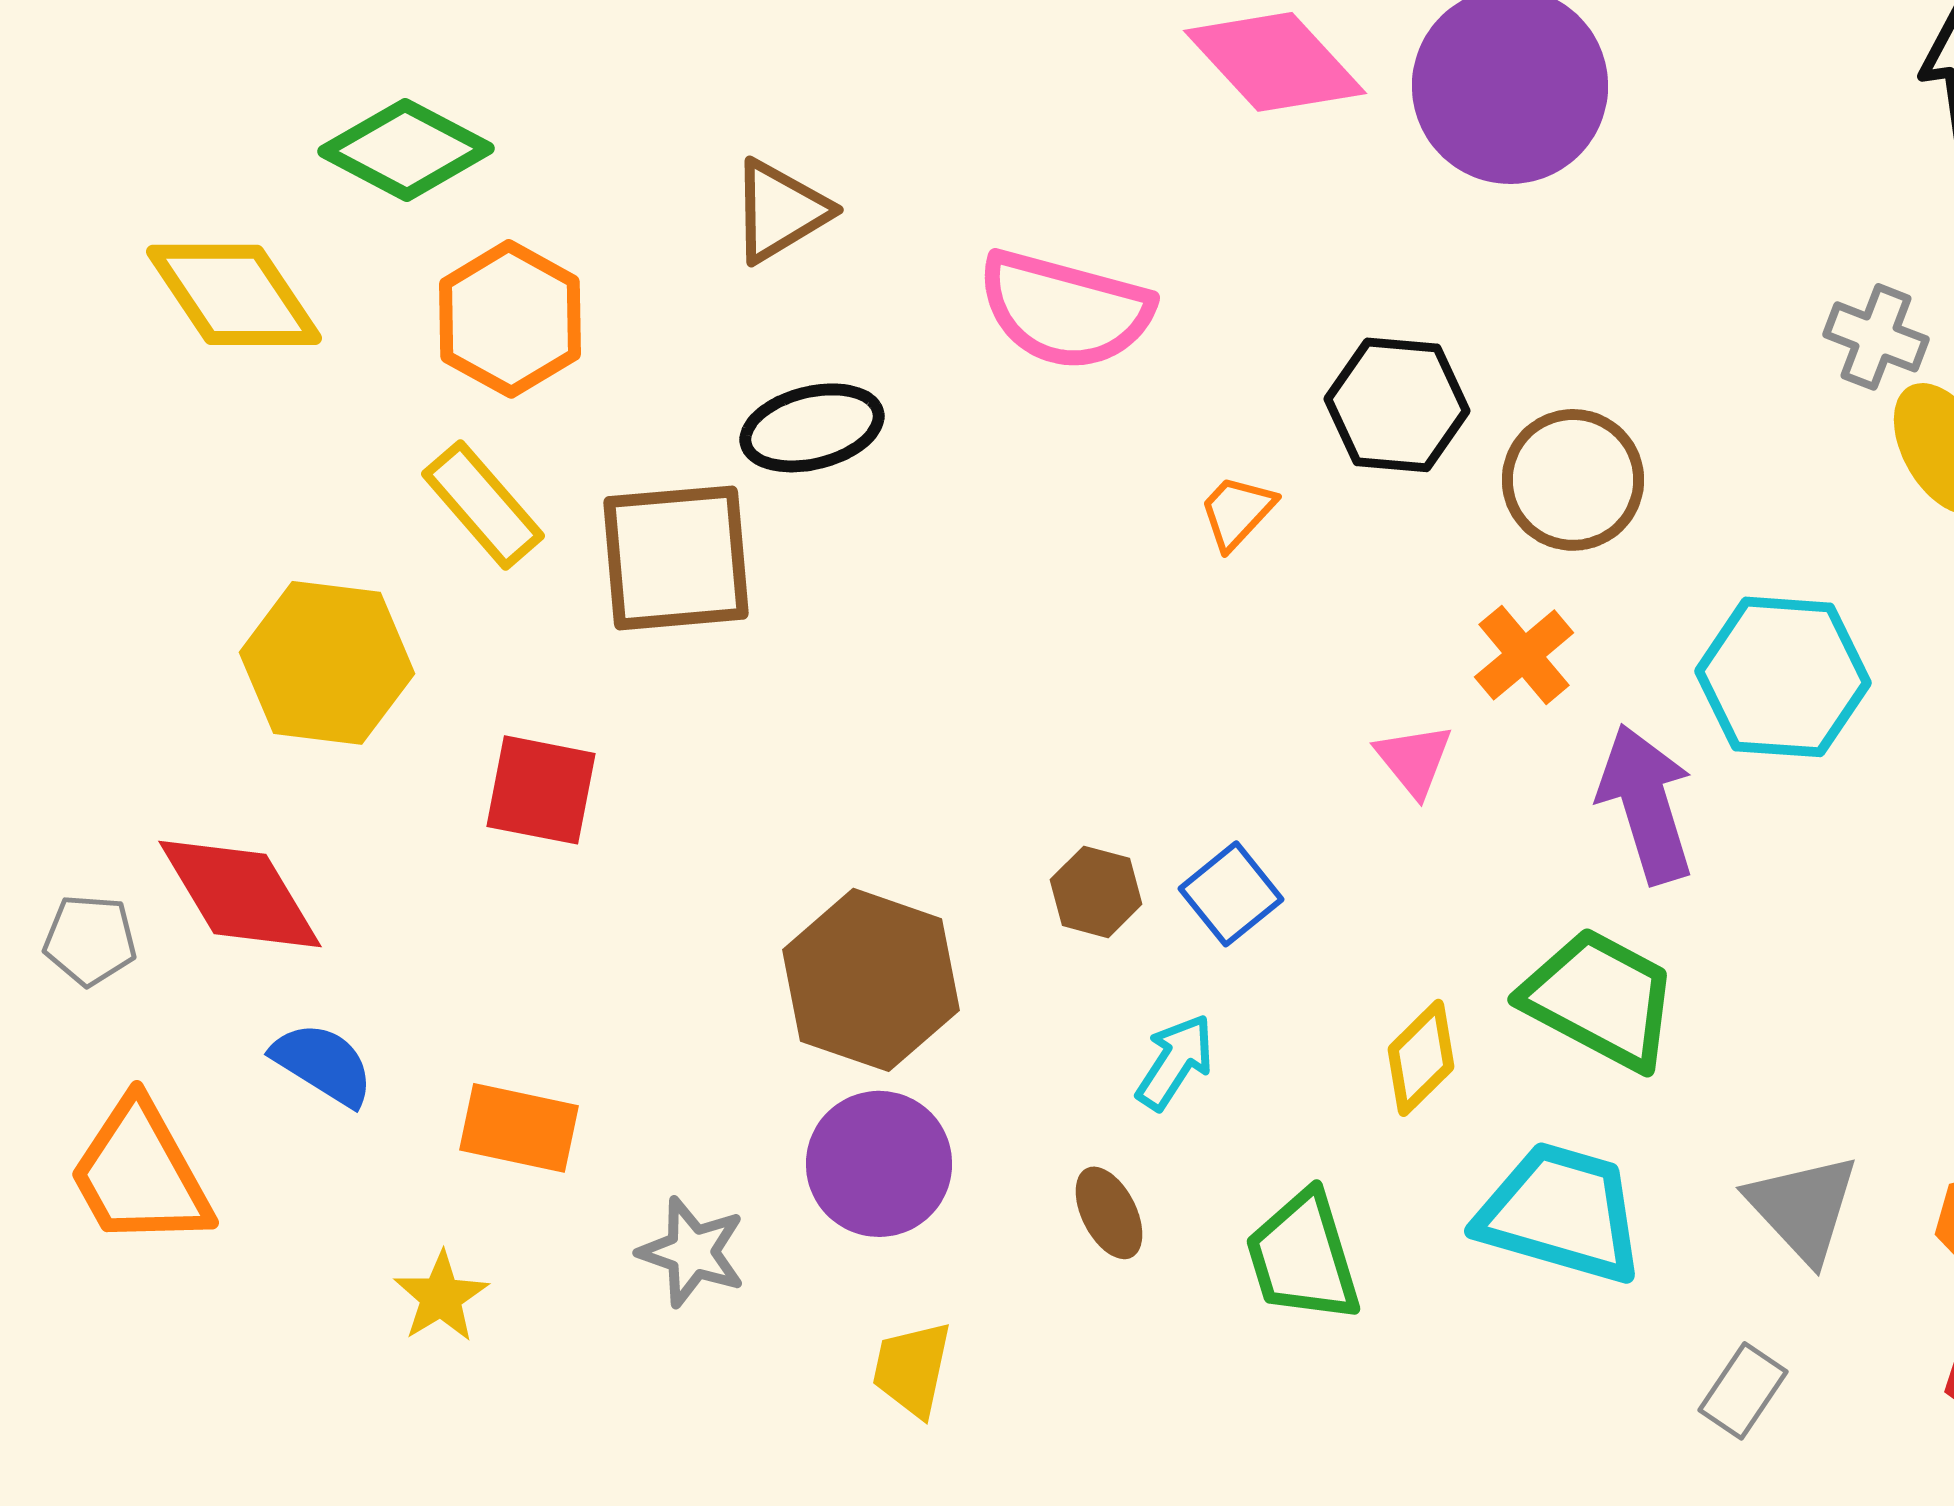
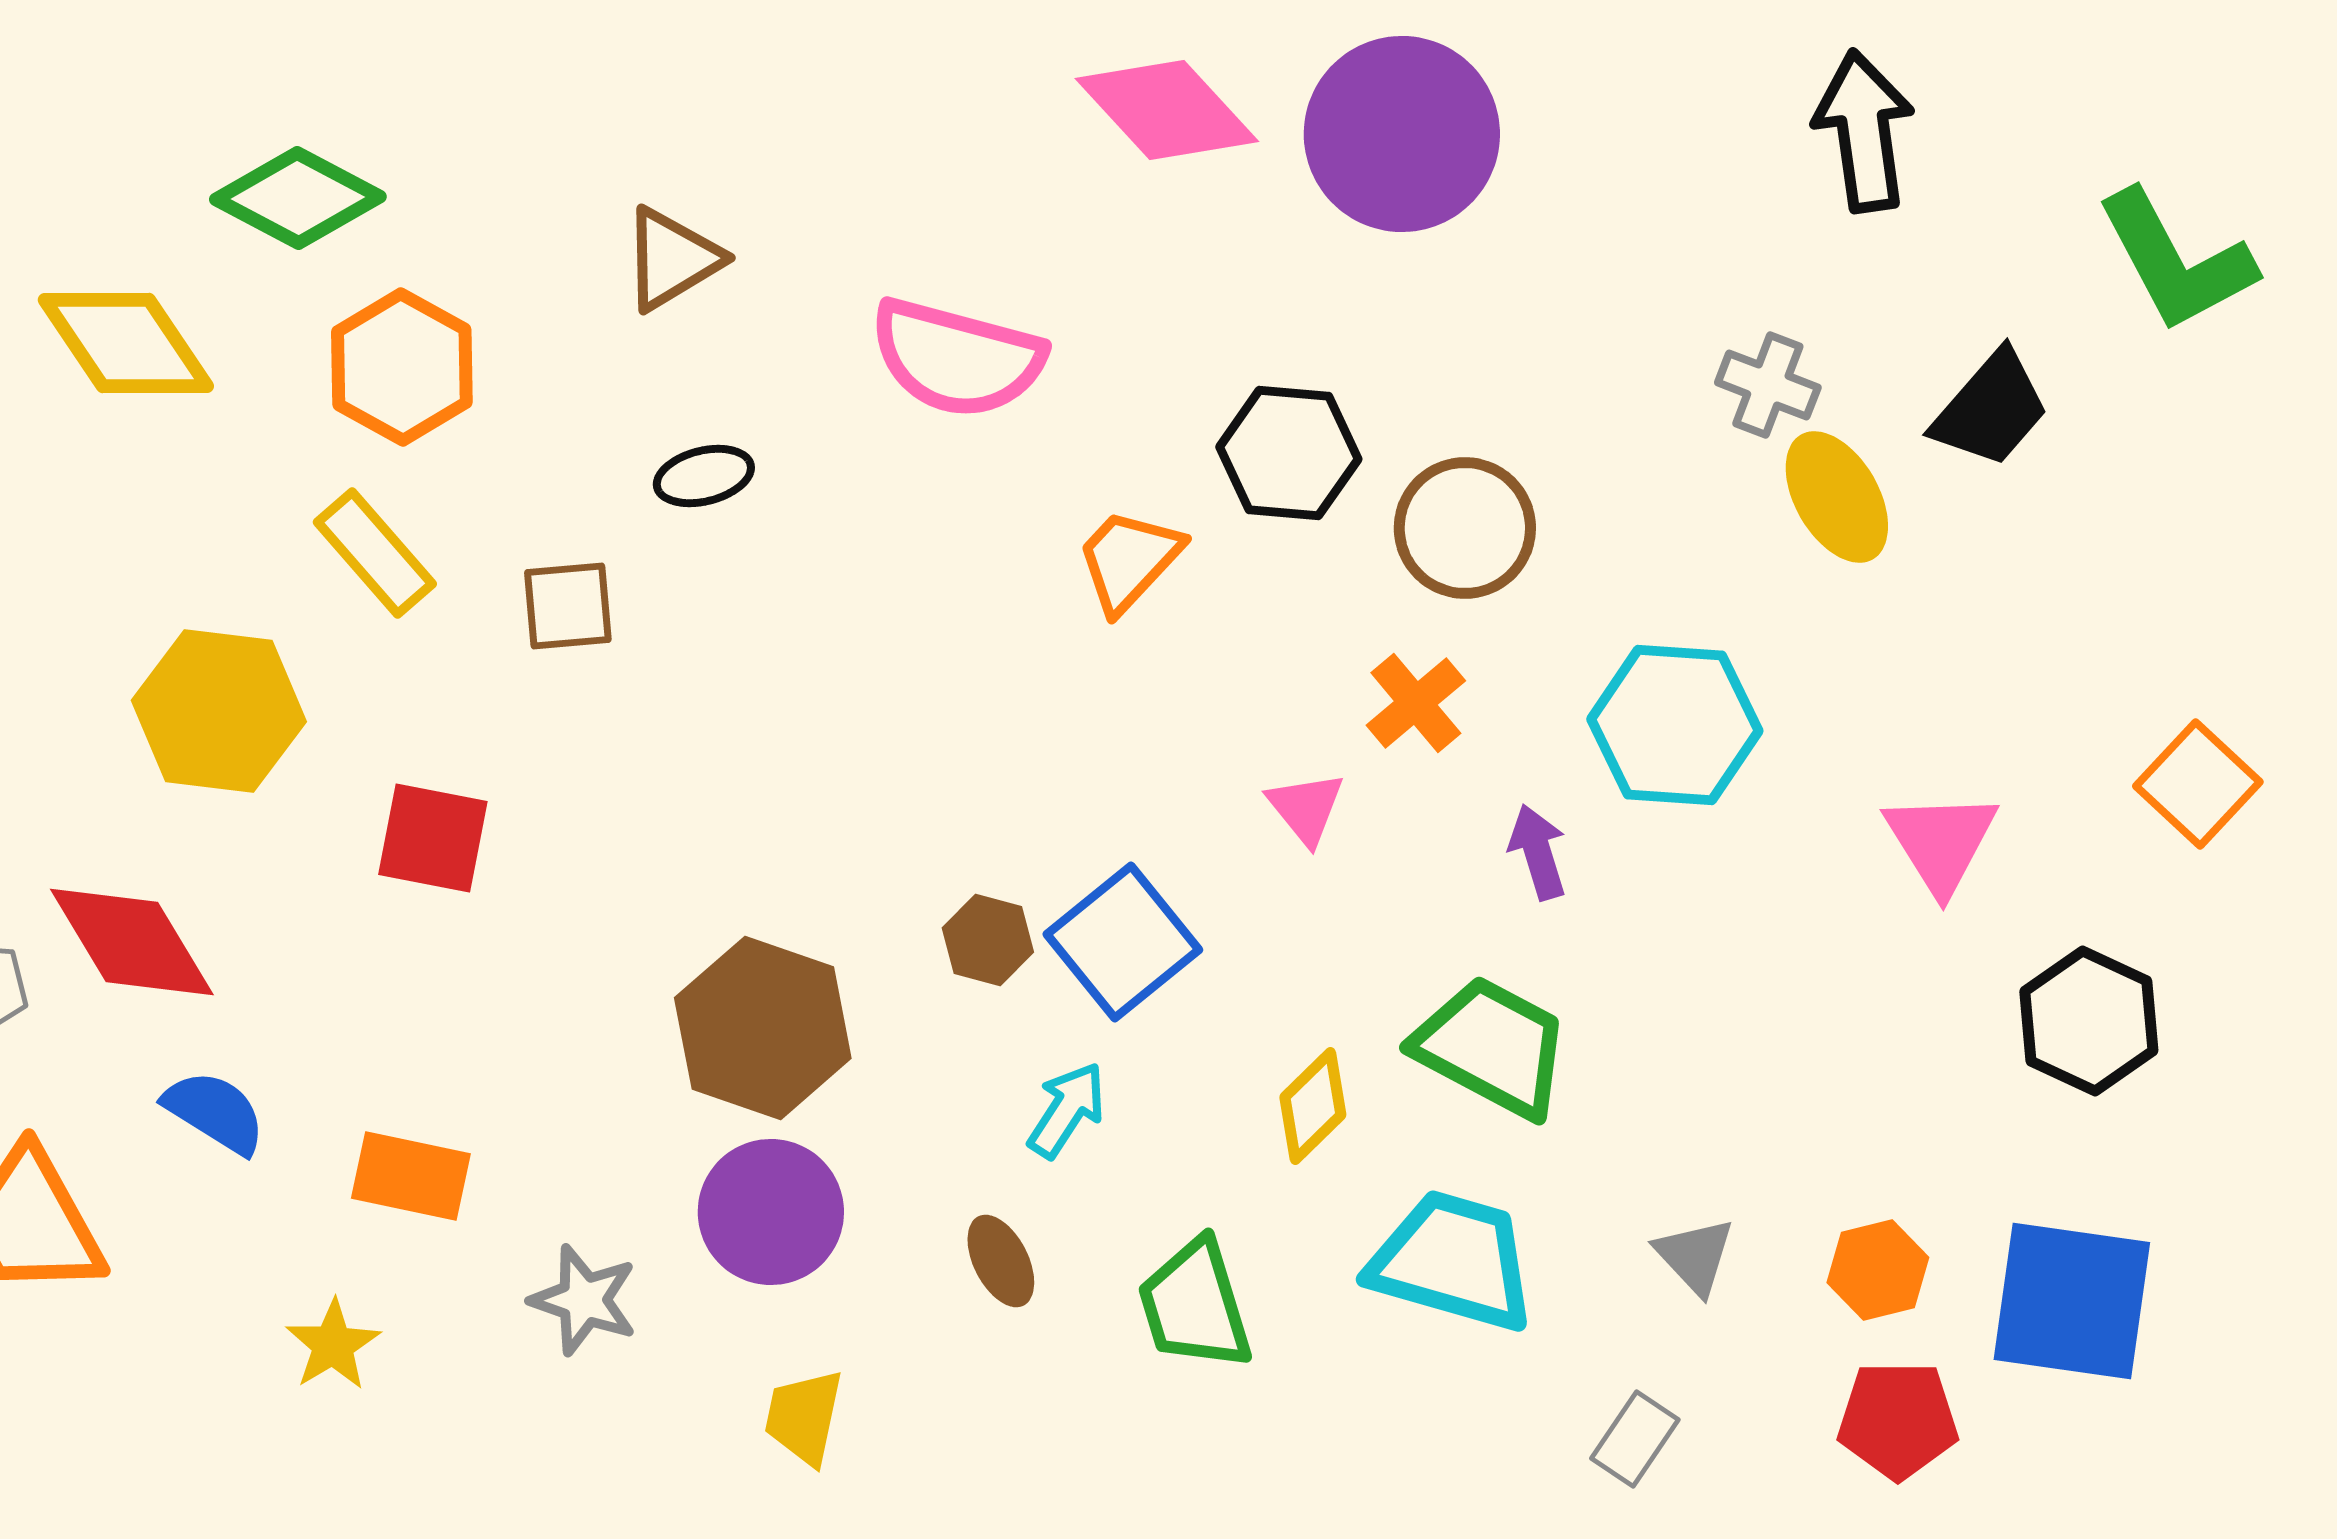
black ellipse: (812, 428) -> (704, 476), size x0.7
orange trapezoid: (1237, 512) -> (1129, 560), size x1.4
brown square: (676, 558) -> (568, 606), size x0.6
purple arrow: (1646, 804) -> (1538, 852), size x0.6
blue square: (1231, 894) -> (1123, 942), size x1.5
gray triangle: (1803, 1208) -> (1695, 1256), size x0.7

